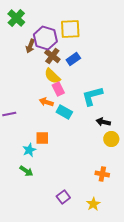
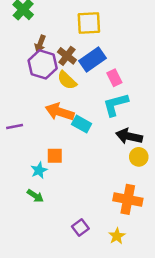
purple hexagon: (45, 38) -> (43, 64), moved
blue rectangle: (73, 59) -> (92, 60), size x1.5
pink rectangle: (58, 89) -> (114, 78), moved
orange arrow: (46, 102) -> (60, 112), size x1.6
black arrow: (103, 122) -> (129, 136), size x1.5
orange cross: (102, 174) -> (128, 199), size x1.6

